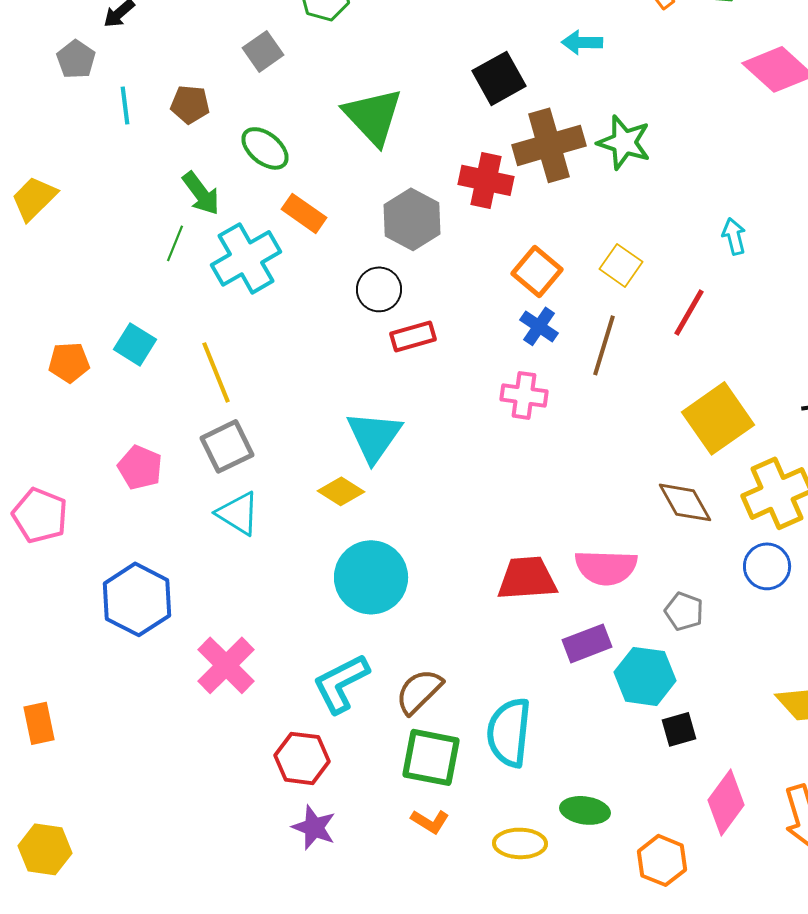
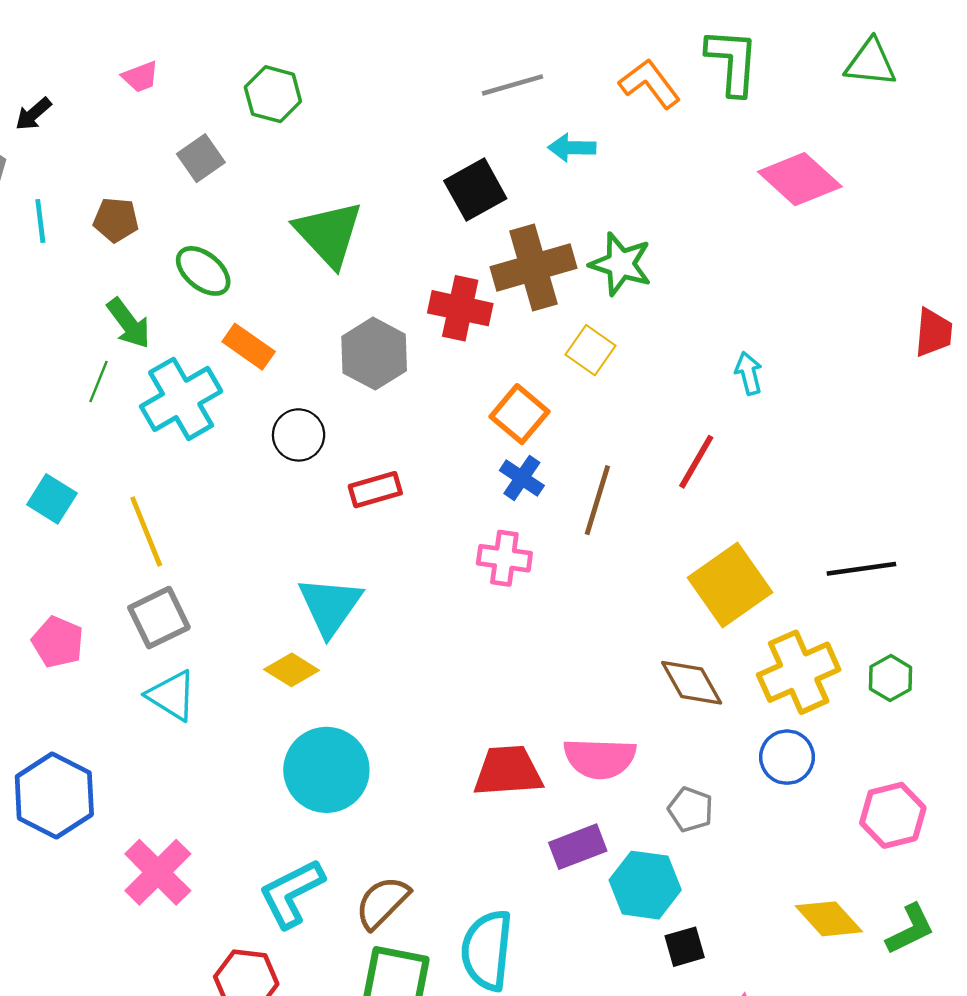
yellow square: (621, 265) -> (590, 350), moved
black circle: (379, 289) -> (299, 435), moved

